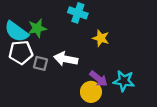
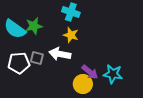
yellow star: (101, 38) -> (71, 35), moved
white pentagon: (21, 52) -> (19, 63), moved

